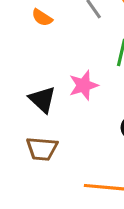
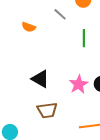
pink star: (84, 85) -> (79, 84), moved

